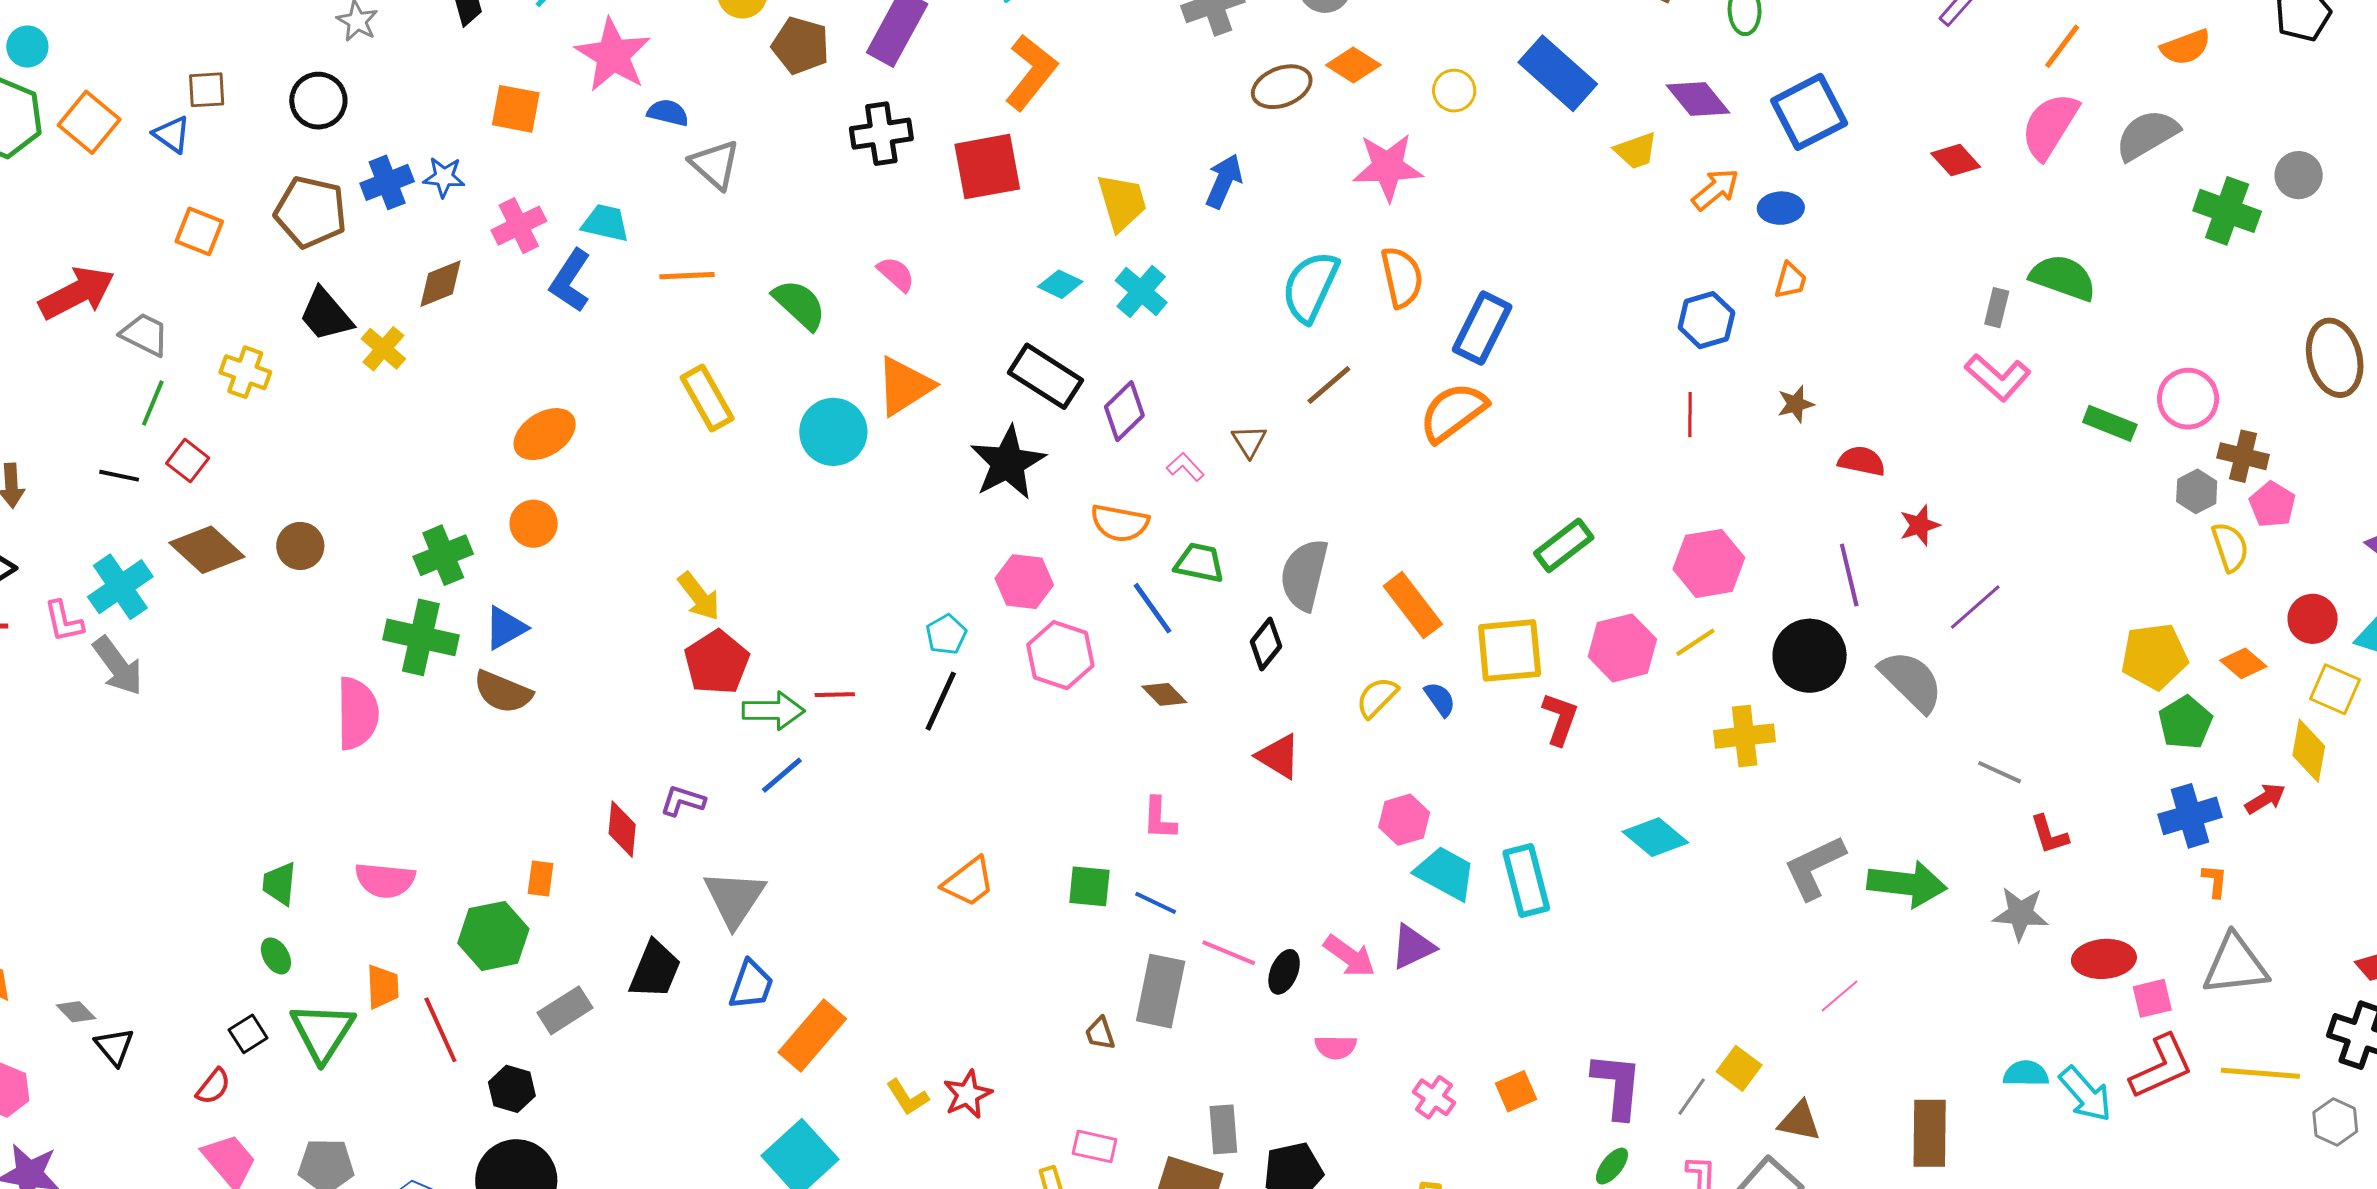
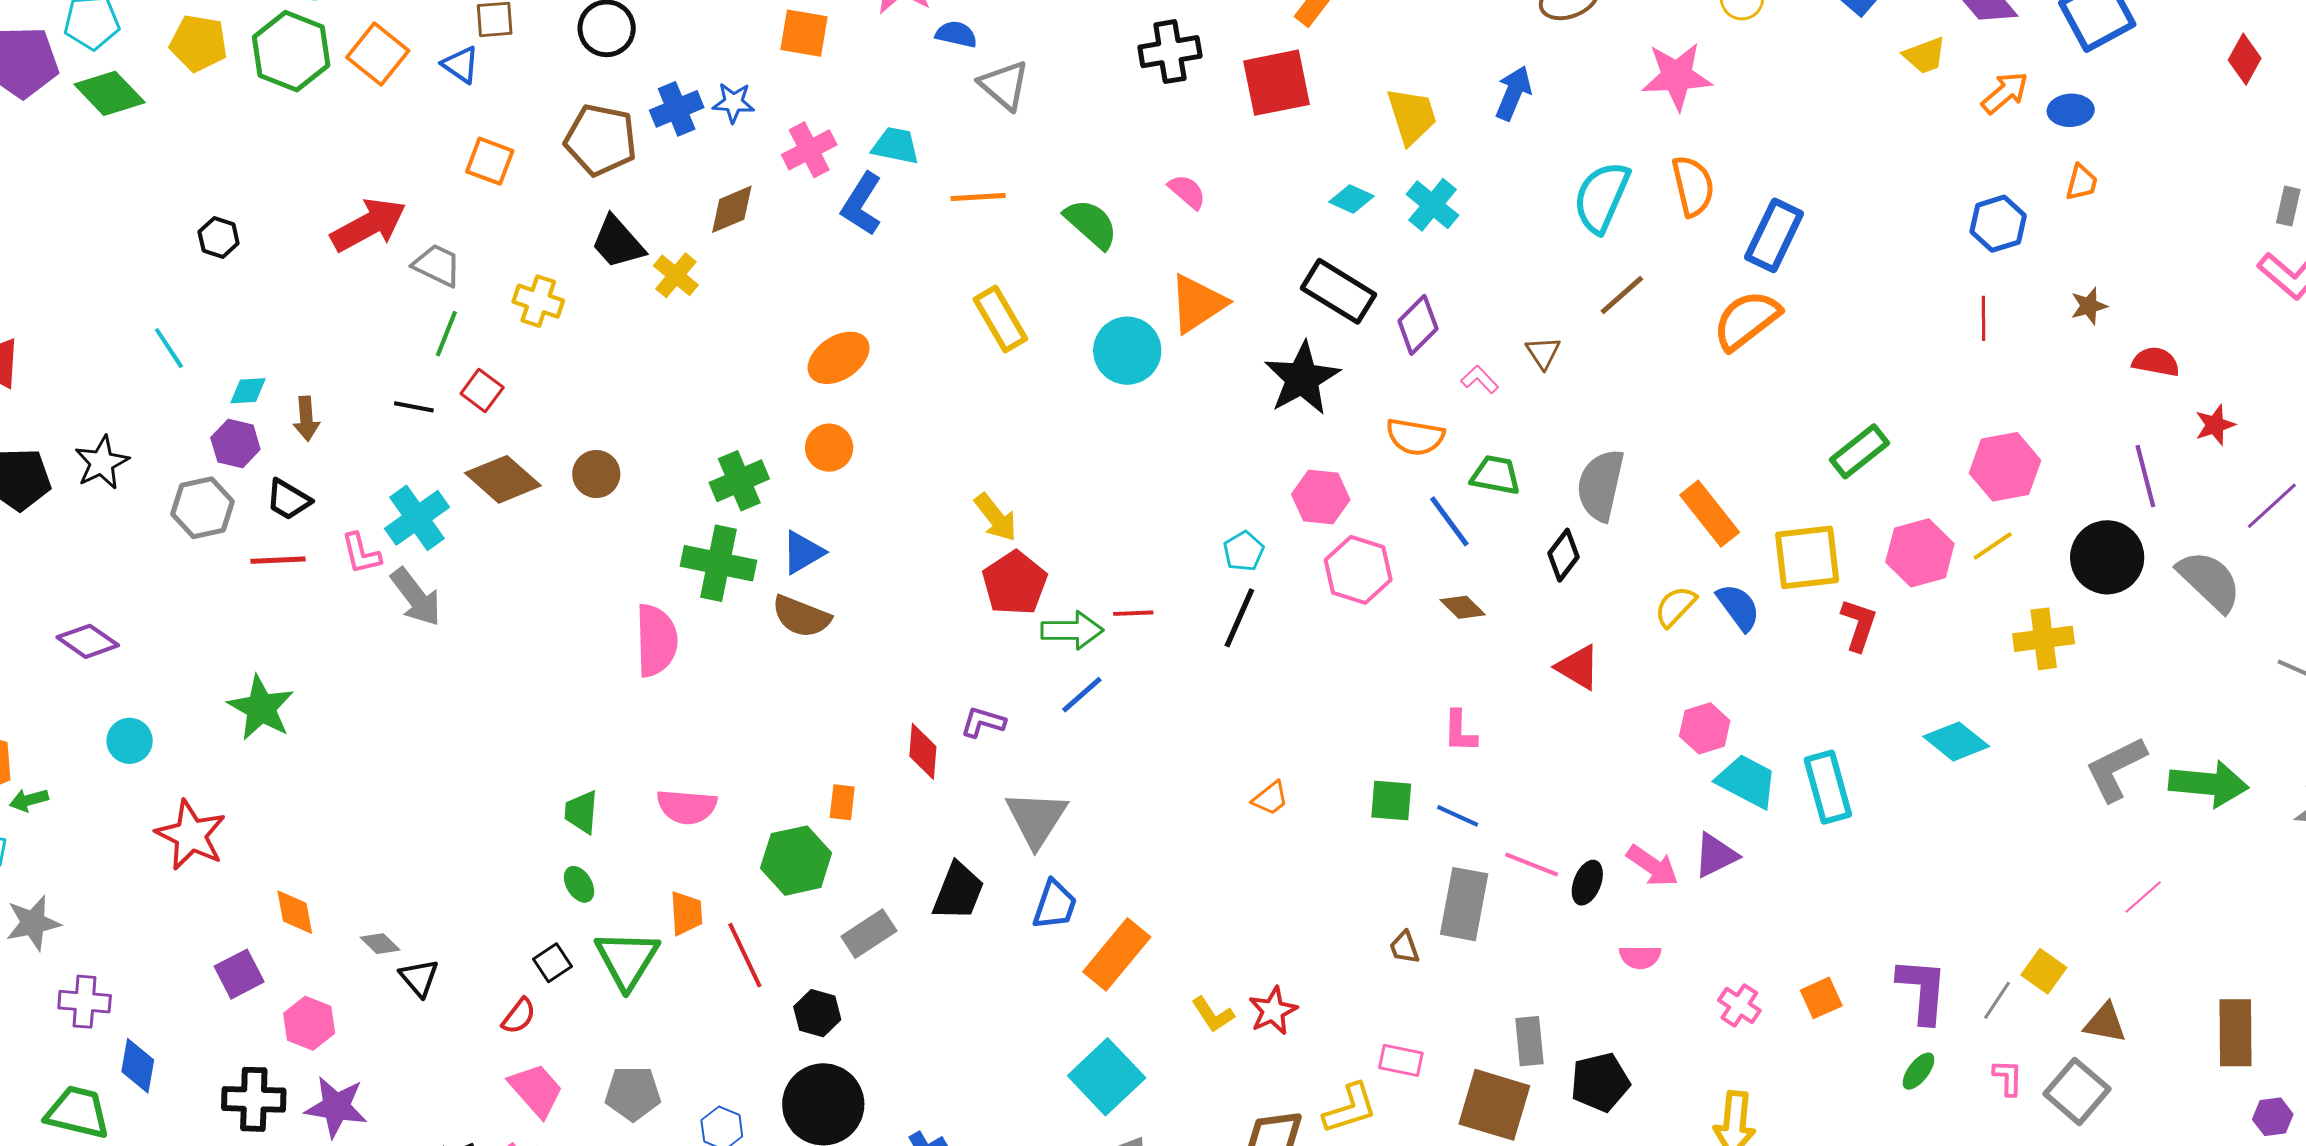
red diamond: (1956, 160) -> (2245, 59), turned 72
blue semicircle: (1440, 699) -> (1738, 607), size x1.4
orange trapezoid: (969, 882) -> (1270, 798), size x0.7

